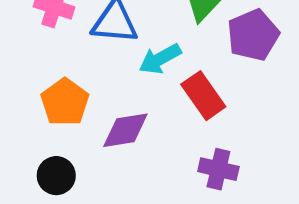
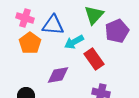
orange pentagon: (65, 102) -> (30, 43), moved

